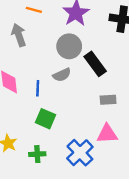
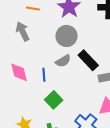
black rectangle: (95, 64) -> (88, 60), moved
green square: (45, 119) -> (54, 100), turned 30

